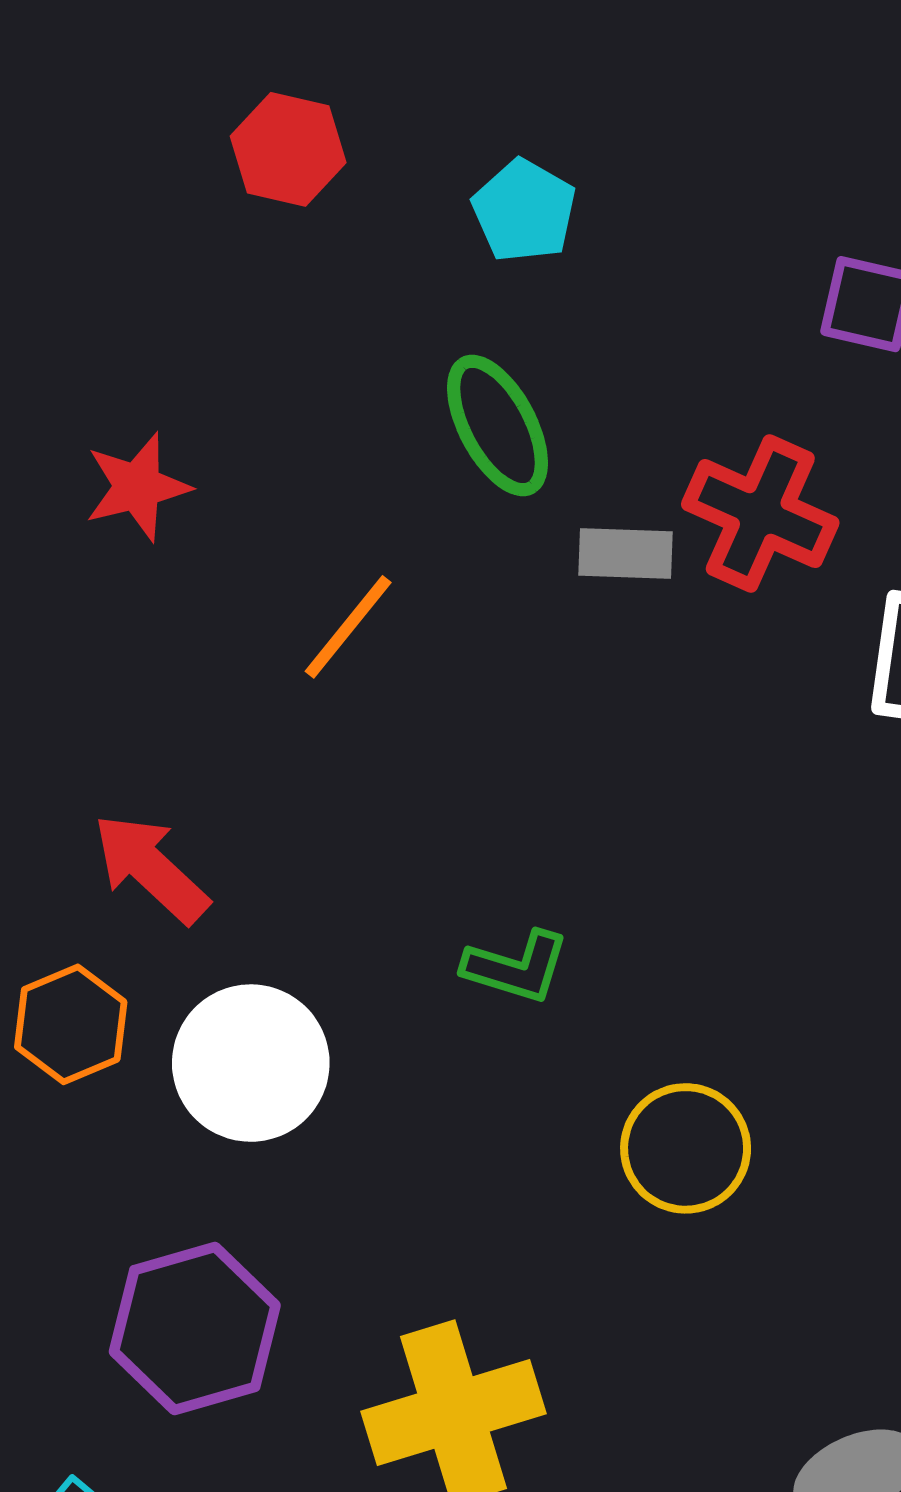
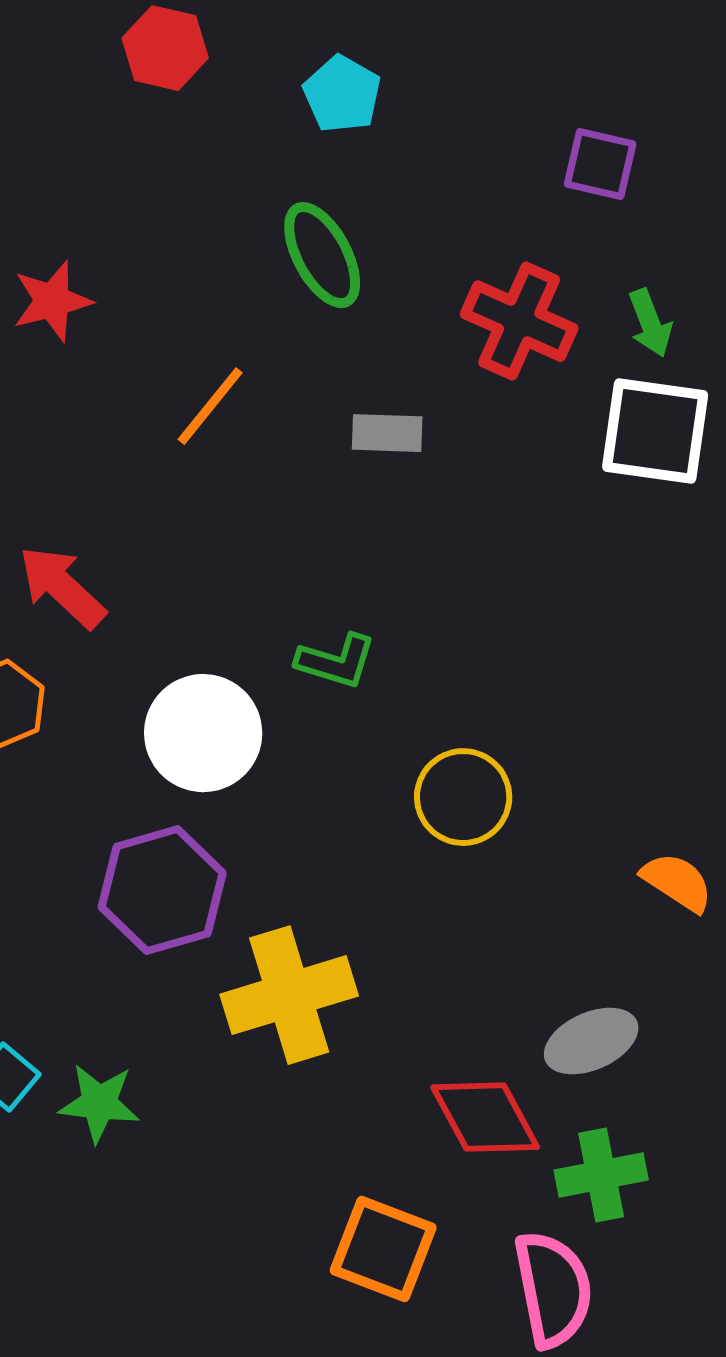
gray rectangle: (626, 554) -> (387, 433), moved
white circle: (251, 1063) -> (203, 733), moved
purple hexagon: (195, 1328) -> (162, 890), moved

